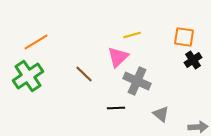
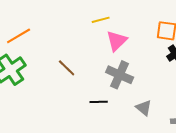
yellow line: (132, 35) -> (101, 20), moved
pink triangle: (118, 57) -> (117, 41), moved

